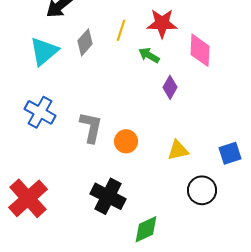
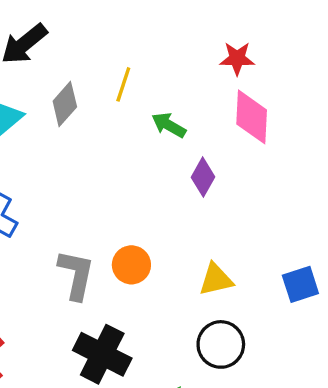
red star: (162, 23) -> (237, 58), moved, size x0.7
gray L-shape: (91, 127) -> (76, 275), moved
black circle: (202, 190) -> (221, 344), moved

